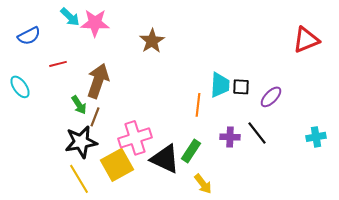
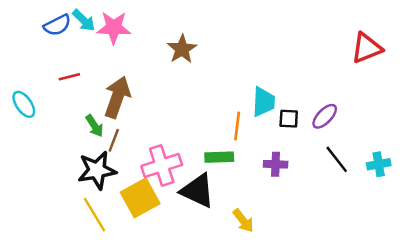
blue semicircle: (29, 36) -> (57, 25), moved
black square: (241, 87) -> (289, 119), moved
black line: (257, 133) -> (337, 159), moved
green rectangle: (191, 151) -> (219, 157), moved, turned 55

